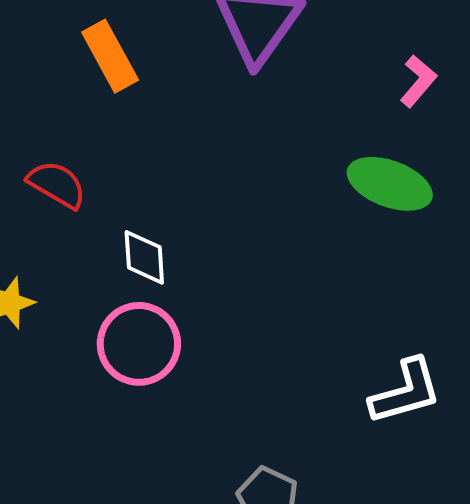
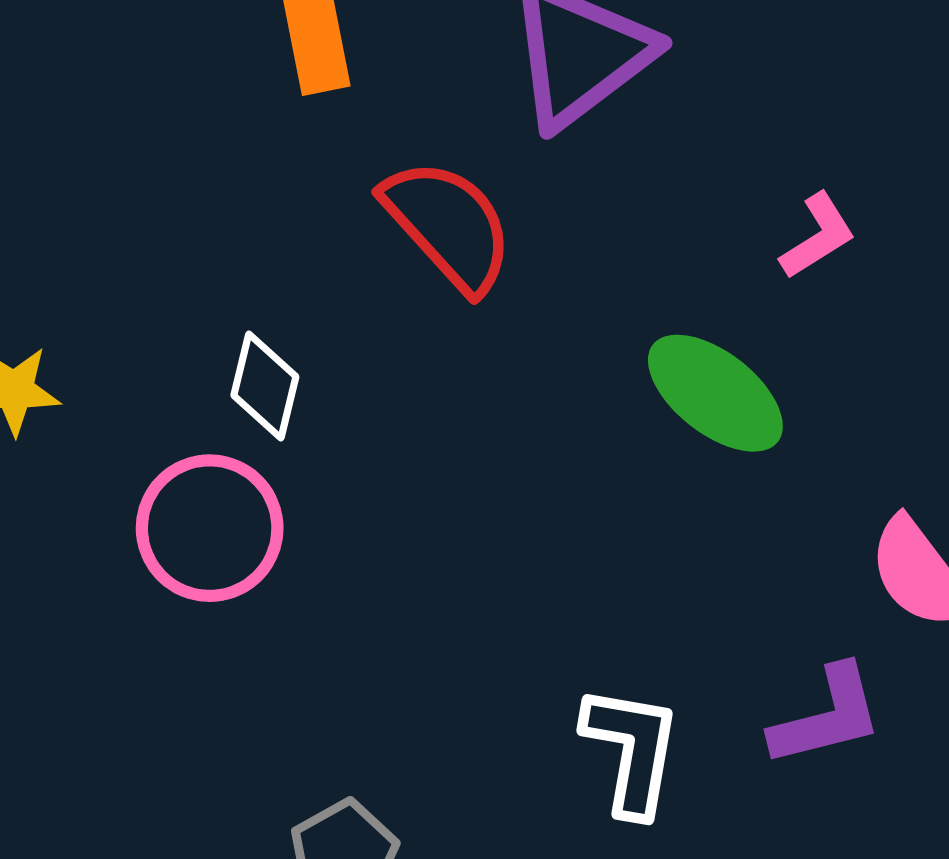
red semicircle: (57, 184) -> (448, 225), moved, size x1.4
white L-shape: (406, 392) -> (632, 750), turned -82

